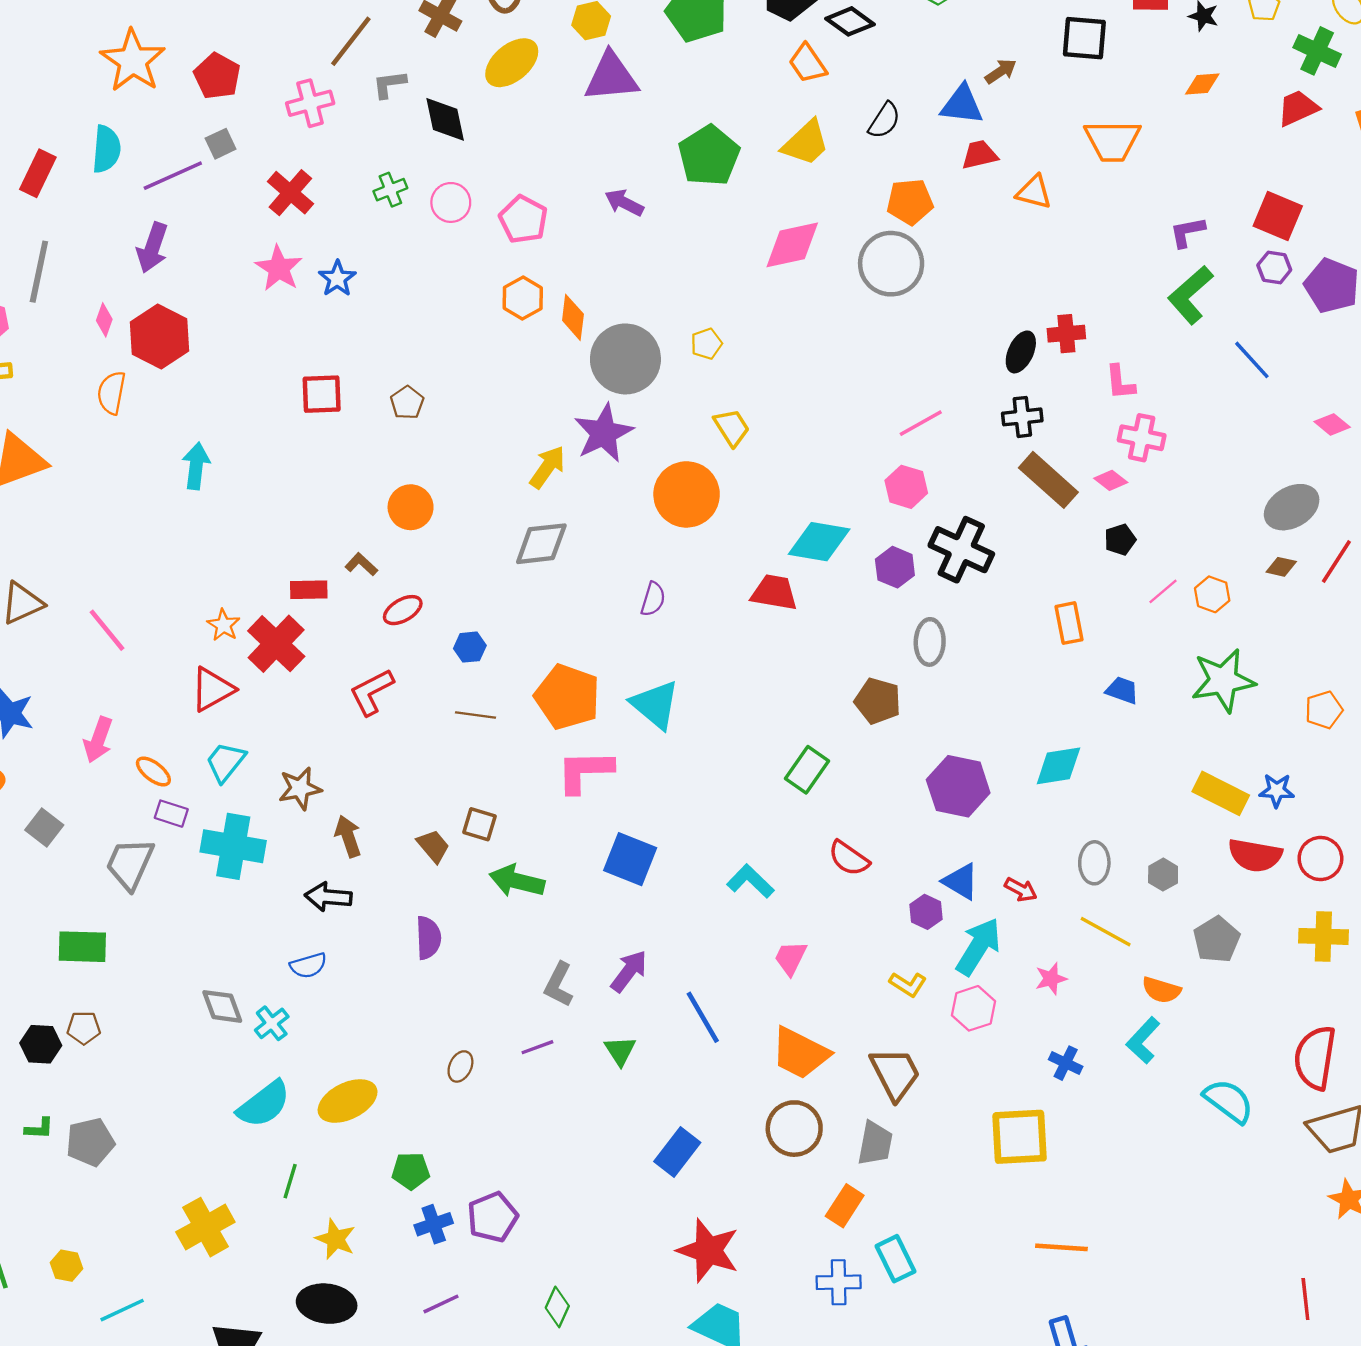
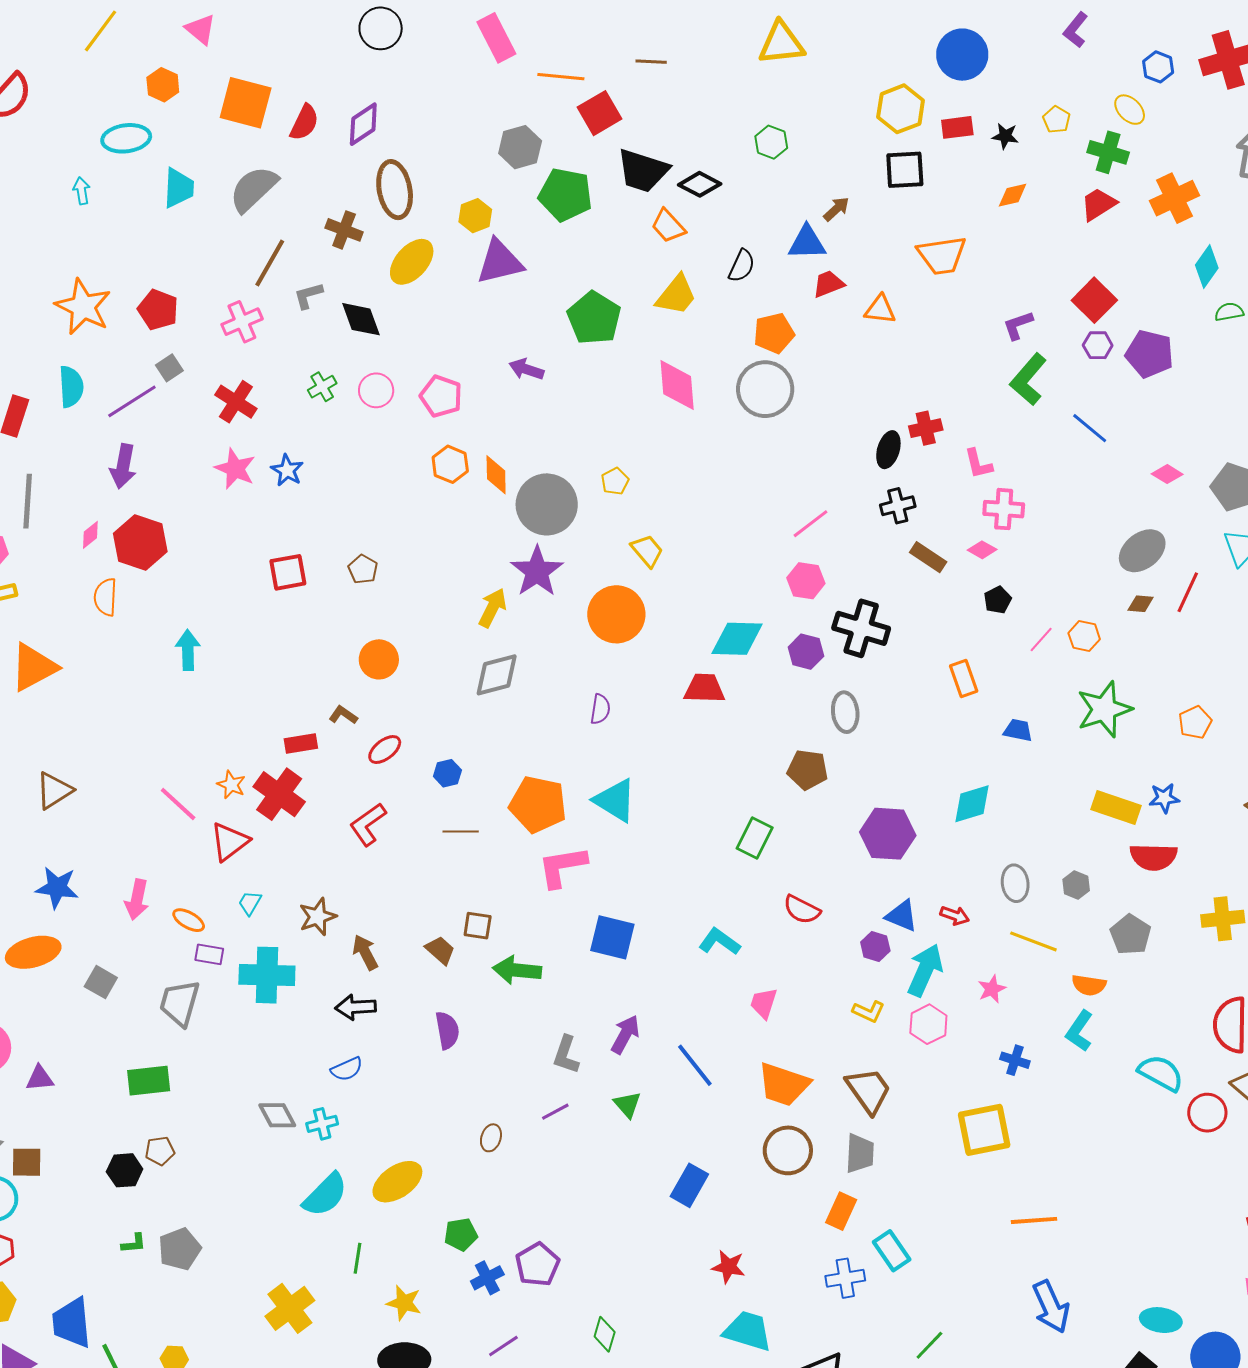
red square: (1278, 216) -> (1094, 300), turned 30
pink diamond: (792, 245) -> (677, 385), turned -74
pink diamond: (104, 320) -> (90, 535), turned 40
brown rectangle: (1048, 480) -> (928, 557), size x0.7
pink line: (107, 630) -> (178, 804), moved
cyan trapezoid: (225, 762) -> (250, 903), size x0.7
red circle: (1320, 859) -> (1207, 1113), moved
cyan cross: (272, 1023) -> (322, 1124), turned 32
red star: (708, 1250) -> (728, 1267), size x0.6

